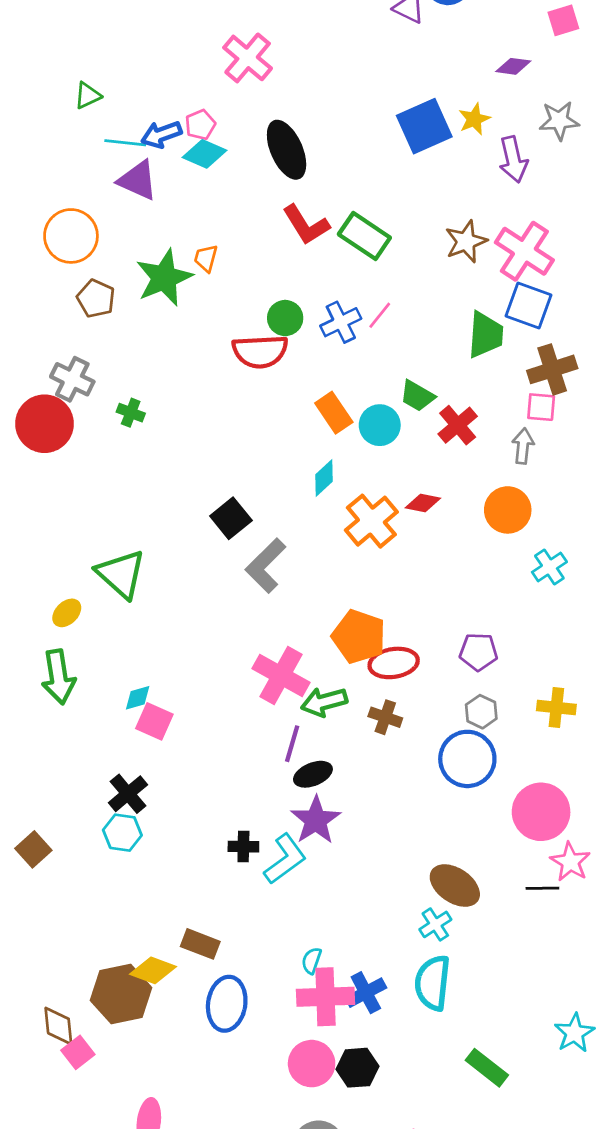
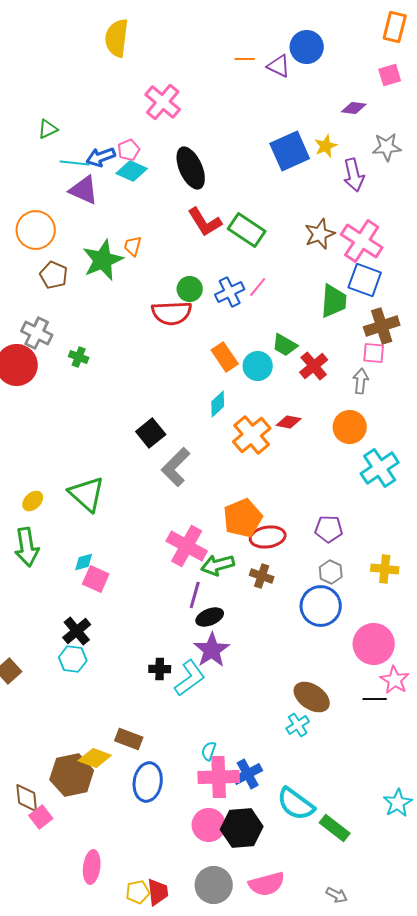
cyan cross: (549, 567) -> (380, 468), size x1.5
green triangle: (121, 574) -> (87, 494), moved
orange pentagon: (359, 637) -> (243, 518), turned 30
cyan semicircle: (433, 983) -> (296, 804), moved, turned -60
black hexagon: (357, 1068) -> (242, 828), size x1.4

